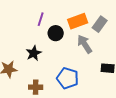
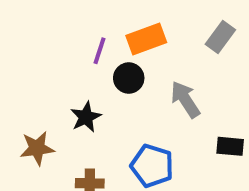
orange rectangle: (78, 21) -> (146, 39), moved
gray rectangle: (100, 24) -> (220, 37), moved

